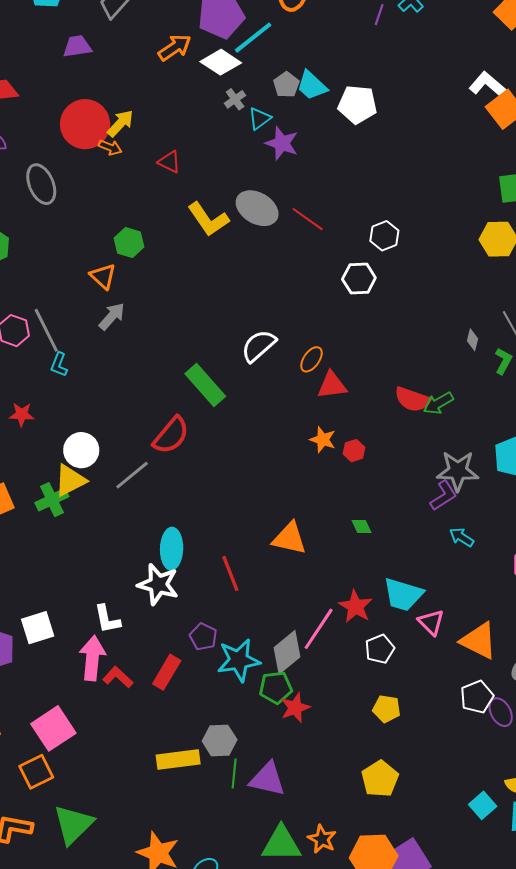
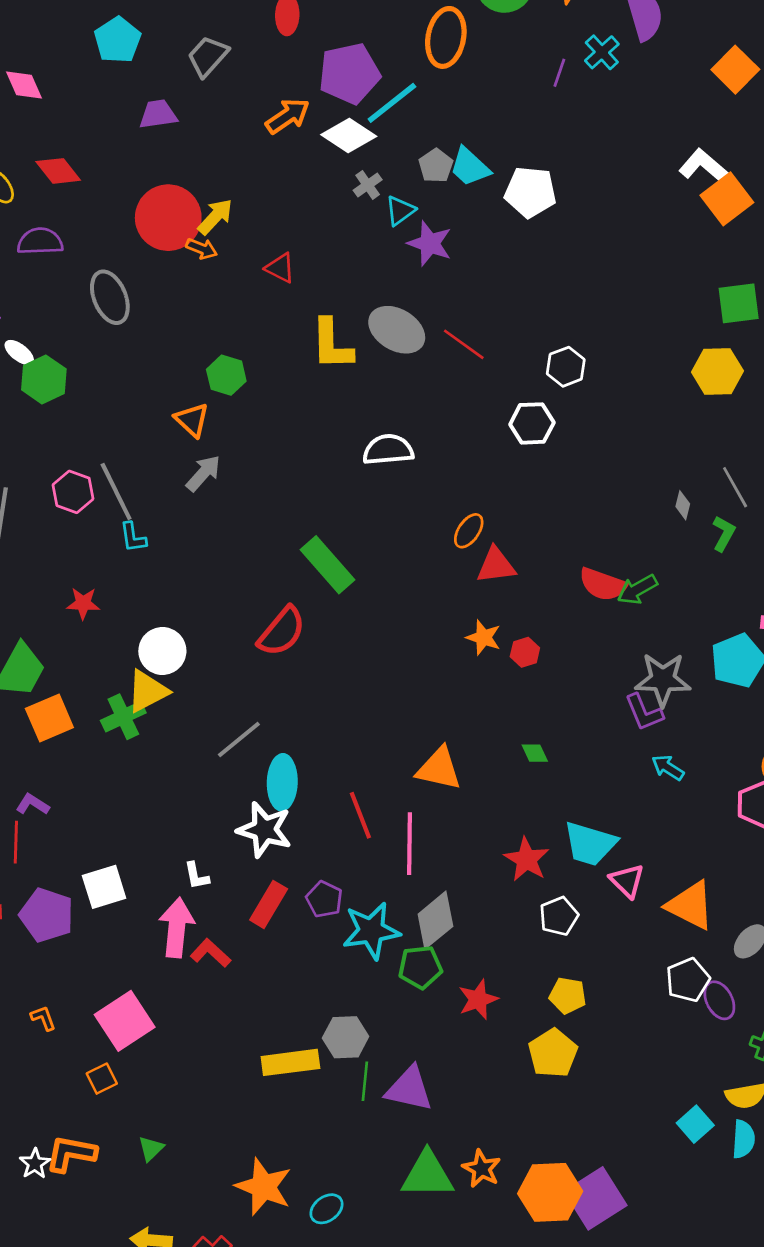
yellow L-shape: (208, 219) -> (332, 344), turned 33
white semicircle: (259, 346) -> (388, 450), moved, turned 36
cyan L-shape: (59, 365) -> (133, 537), turned -30
gray line: (132, 475) -> (239, 740), moved
purple L-shape: (444, 496) -> (644, 712), turned 100
white L-shape: (107, 619) -> (197, 876), size x0.7
pink line: (319, 629) -> (409, 844), moved, turned -33
red rectangle: (167, 672) -> (269, 904), moved
red star: (295, 708) -> (478, 999), moved
orange square: (36, 772) -> (102, 1079), size x0.7
yellow pentagon: (380, 779) -> (553, 1053), moved
green triangle: (73, 824) -> (151, 1149), size x0.5

